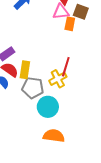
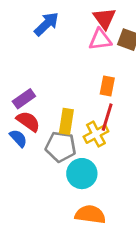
orange rectangle: (70, 24) -> (107, 86), moved
yellow rectangle: (25, 70) -> (66, 121), moved

